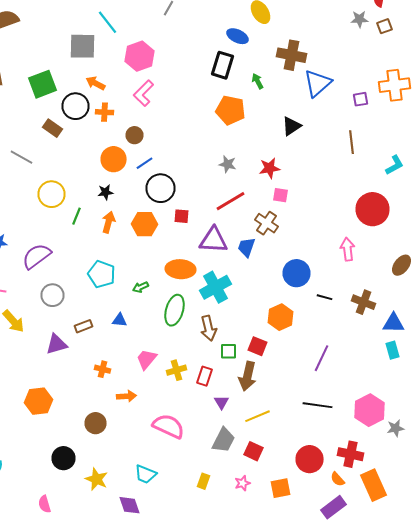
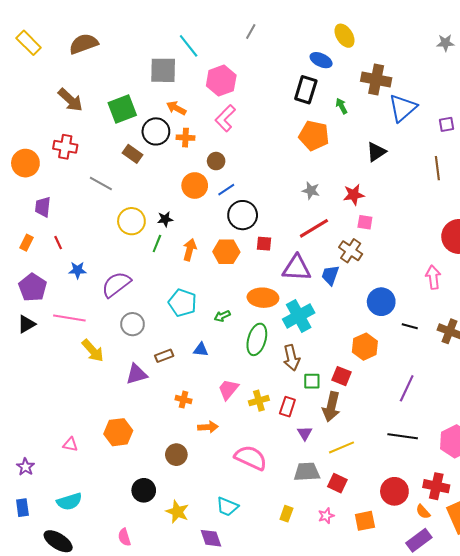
black star: (106, 192) -> (165, 219), moved
gray trapezoid: (224, 440) -> (307, 472), turned -120

